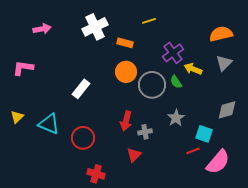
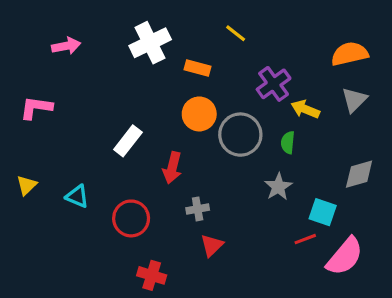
yellow line: (149, 21) -> (236, 33), turned 56
green semicircle: (176, 82) -> (288, 142), moved, turned 40
red arrow: (126, 121) -> (172, 168), moved
cyan triangle: (49, 124) -> (77, 196), size x0.7
gray cross: (145, 132) -> (198, 209), moved

